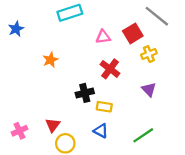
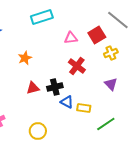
yellow rectangle: (104, 107) -> (84, 108), moved
red triangle: (53, 125) -> (33, 88), moved, turned 40
blue triangle: (101, 131) -> (67, 102), moved

